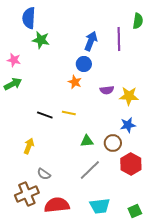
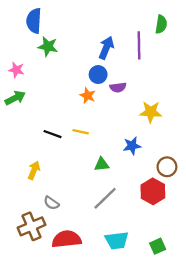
purple semicircle: (107, 90) -> (118, 87), moved
blue star: (128, 125) -> (132, 146), moved
brown circle: (113, 143) -> (167, 167), moved

